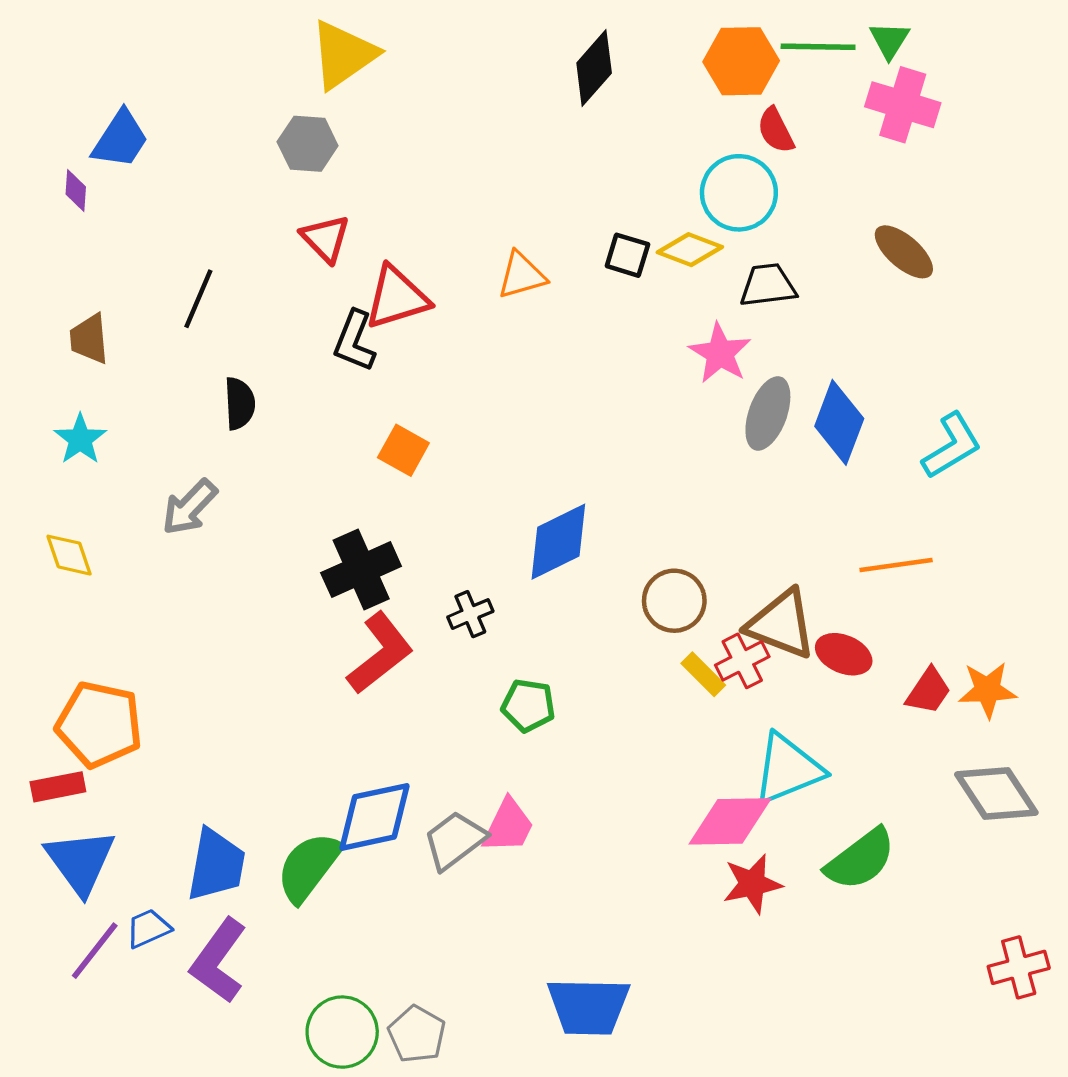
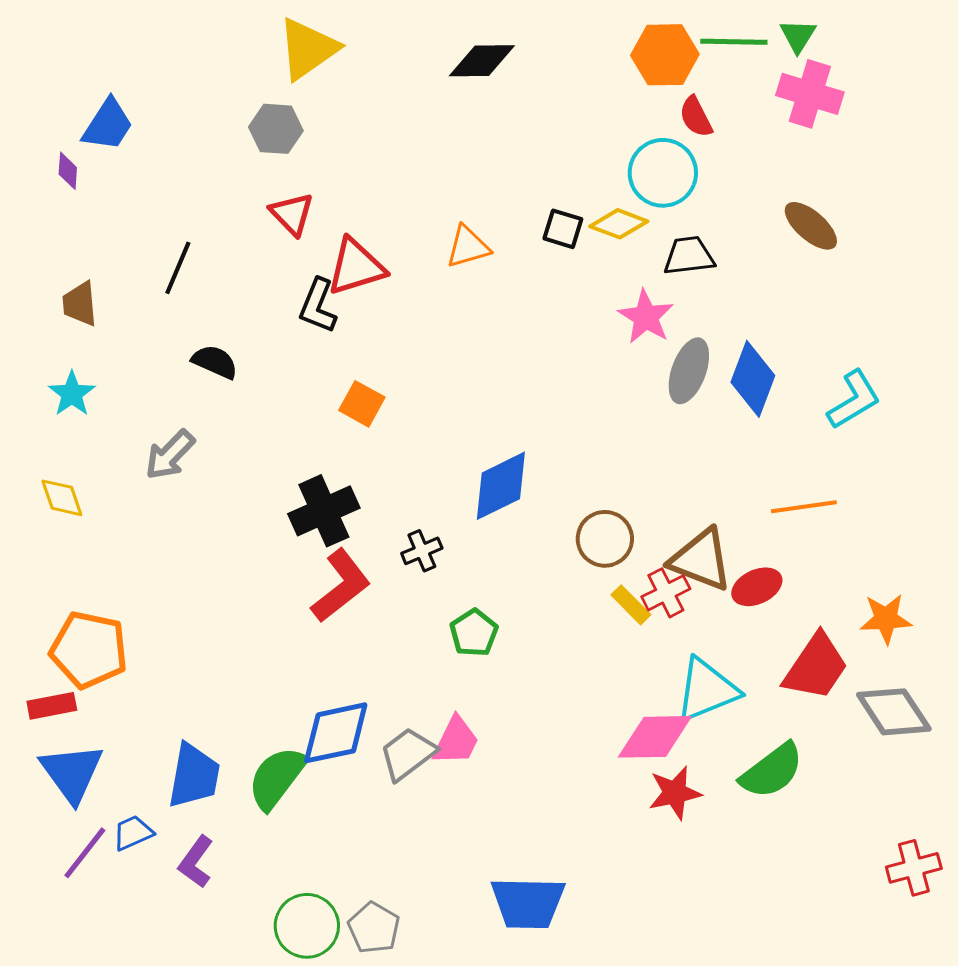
black diamond: (594, 68) -> (482, 61), moved, turned 48
black semicircle: (240, 403) -> (215, 362), turned -63
red ellipse: (844, 654) -> (757, 587), turned -48
red trapezoid: (928, 691) -> (816, 667), moved, size x1.6
green pentagon: (528, 705) -> (474, 633), turned 30
purple L-shape: (218, 961) -> (196, 862), size x0.7

